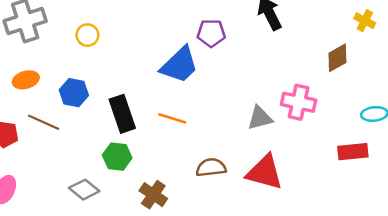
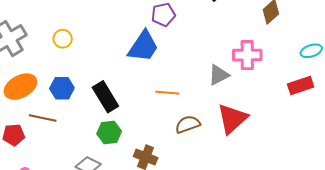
orange ellipse: (26, 80) -> (20, 87), size x1.5
orange line: (172, 118) -> (167, 93), moved
red triangle: (265, 172) -> (232, 119), turned -44

